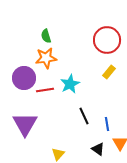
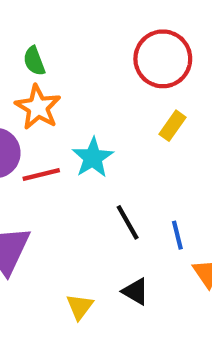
orange star: (46, 58) -> (38, 107), turned -30
black triangle: (98, 149) -> (135, 291), moved

